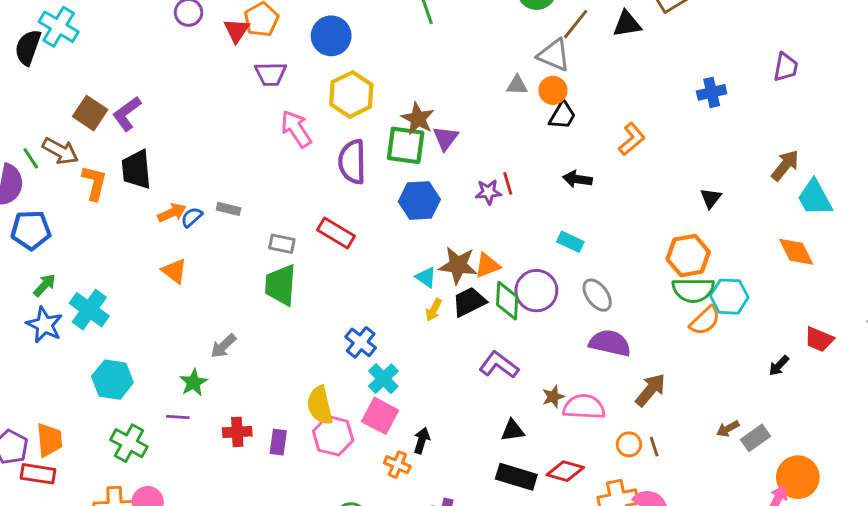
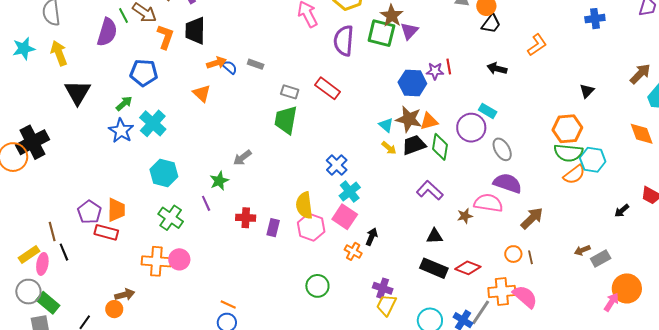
blue hexagon: (419, 200) -> (412, 83), moved
blue semicircle: (192, 217) -> (230, 67), turned 77
blue pentagon: (31, 230) -> (144, 73), moved
orange triangle: (174, 271) -> (202, 93), moved
purple circle: (536, 291) -> (471, 128), moved
yellow arrow: (434, 310) -> (389, 148), turned -84
pink semicircle: (584, 407) -> (488, 203), moved
purple line: (178, 417) -> (206, 203), turned 56

